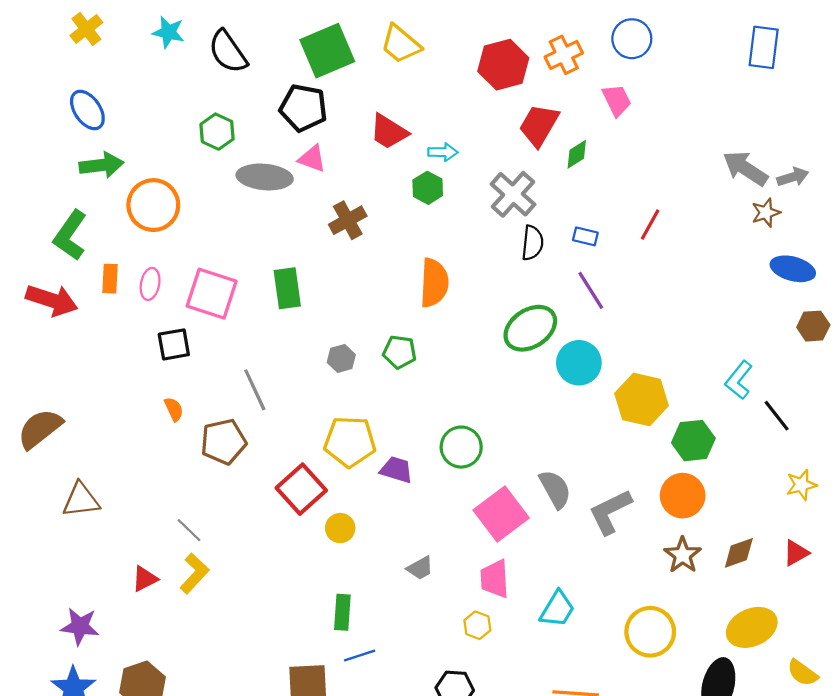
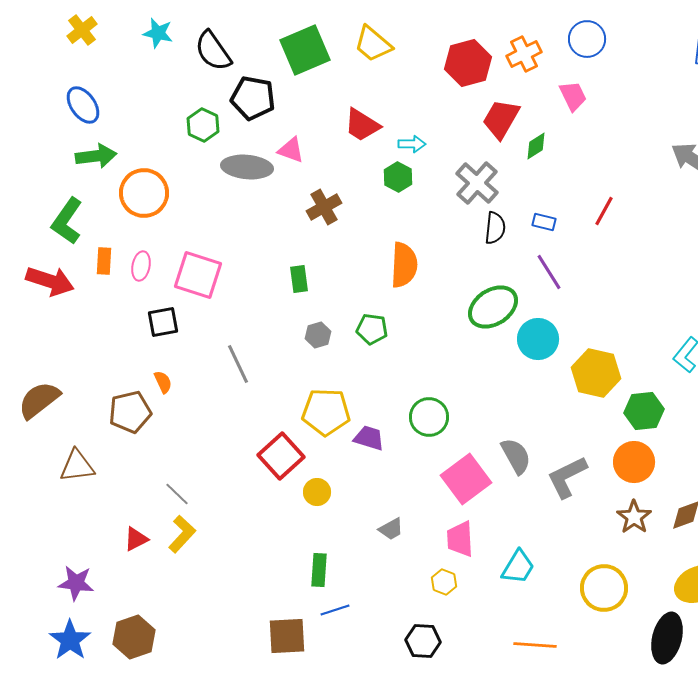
black pentagon: (303, 108) -> (253, 98), moved
green rectangle: (287, 288) -> (299, 279), moved, size x0.7
brown pentagon: (224, 442) -> (130, 412), moved

